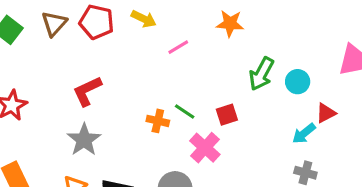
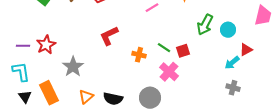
red L-shape: (87, 91) -> (109, 36), moved
green line: (185, 111) -> (164, 48), moved
gray star: (84, 140) -> (73, 67), moved

